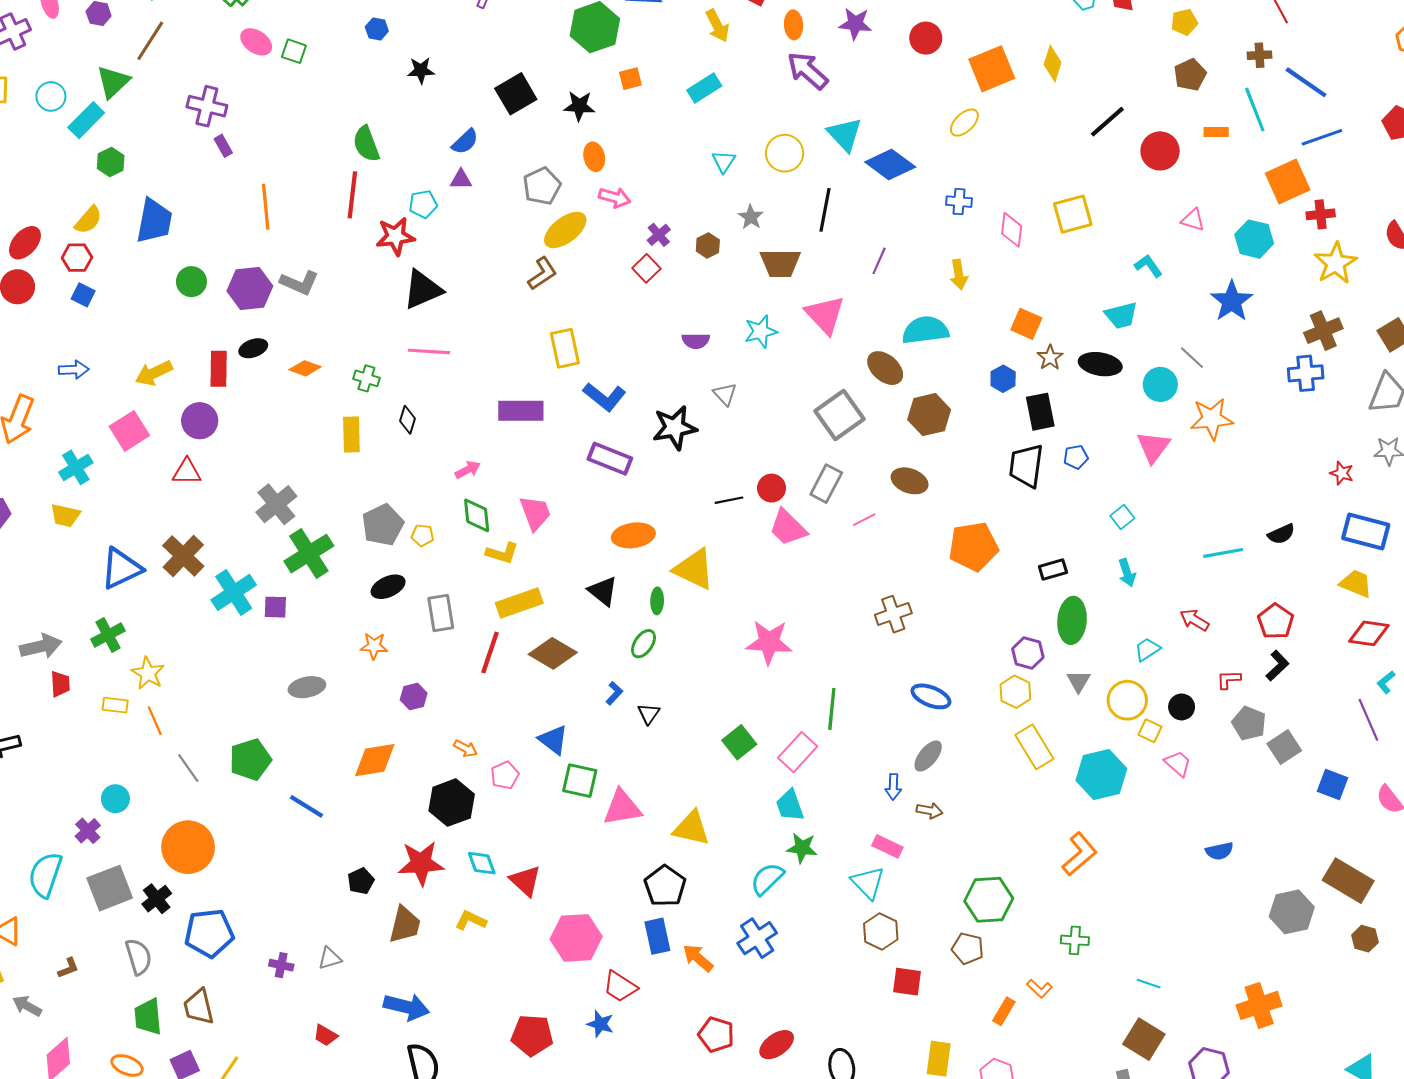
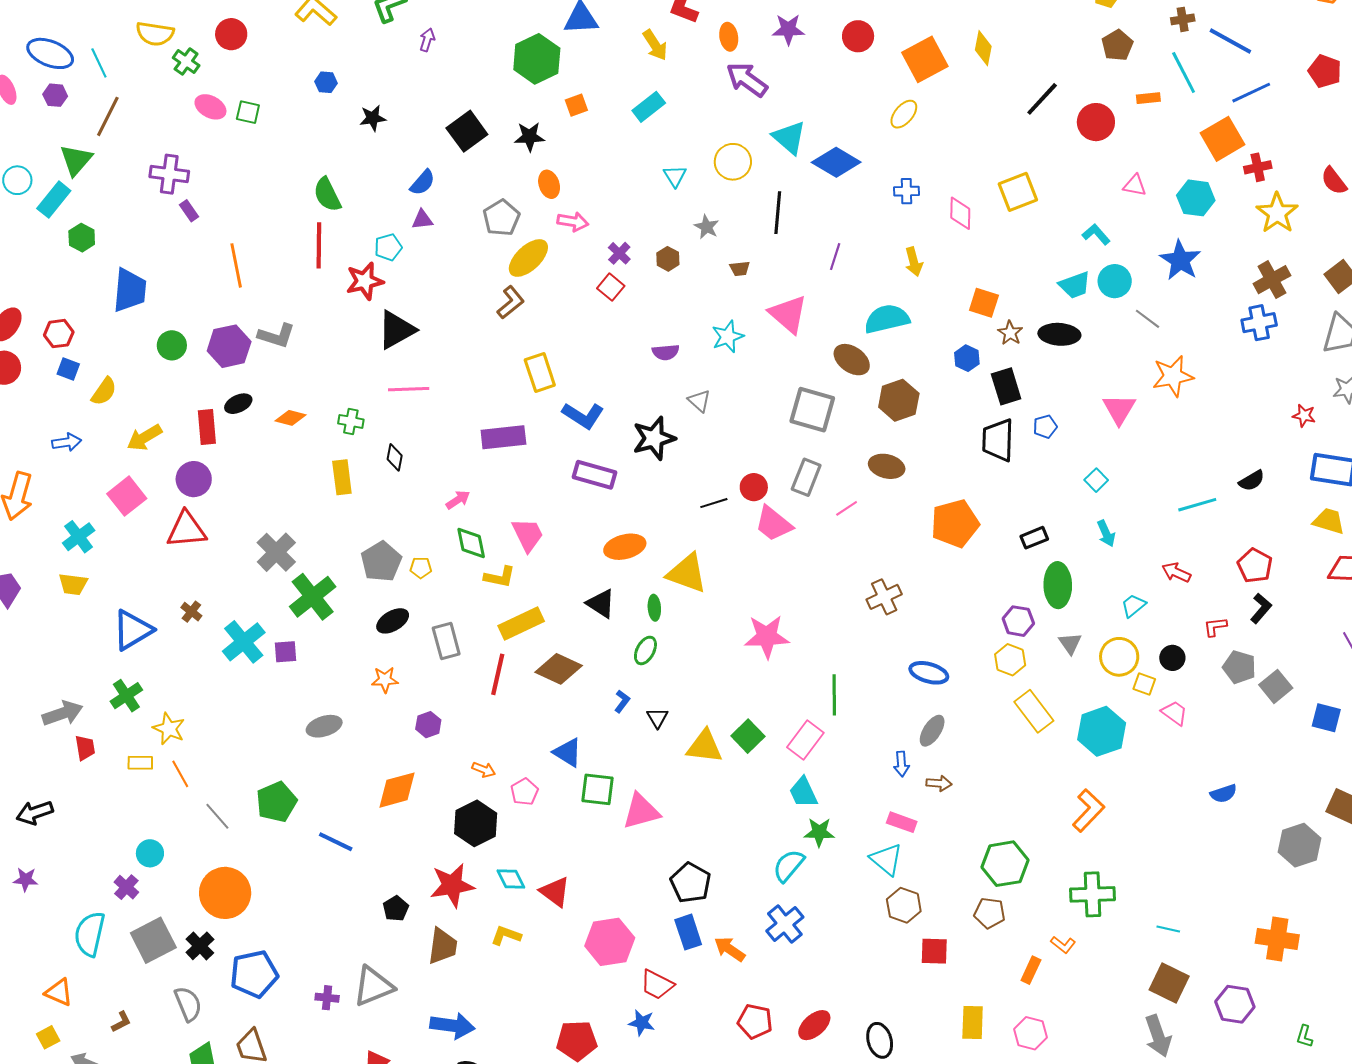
yellow semicircle: (88, 220) -> (104, 391), moved
brown trapezoid: (780, 263) -> (740, 269), size x0.5
cyan circle: (1160, 384) -> (1115, 281), moved
gray square: (840, 415) -> (812, 410), turned -33
red triangle: (187, 472) -> (186, 530), size x1.4
brown cross: (183, 556) -> (191, 612), size x0.5
yellow triangle: (692, 828) -> (705, 746), moved
green cross: (1075, 940) -> (1093, 894), size x1.6
gray triangle: (330, 958) -> (373, 986), size x1.8
orange cross: (1259, 1005) -> (1277, 939), turned 33

